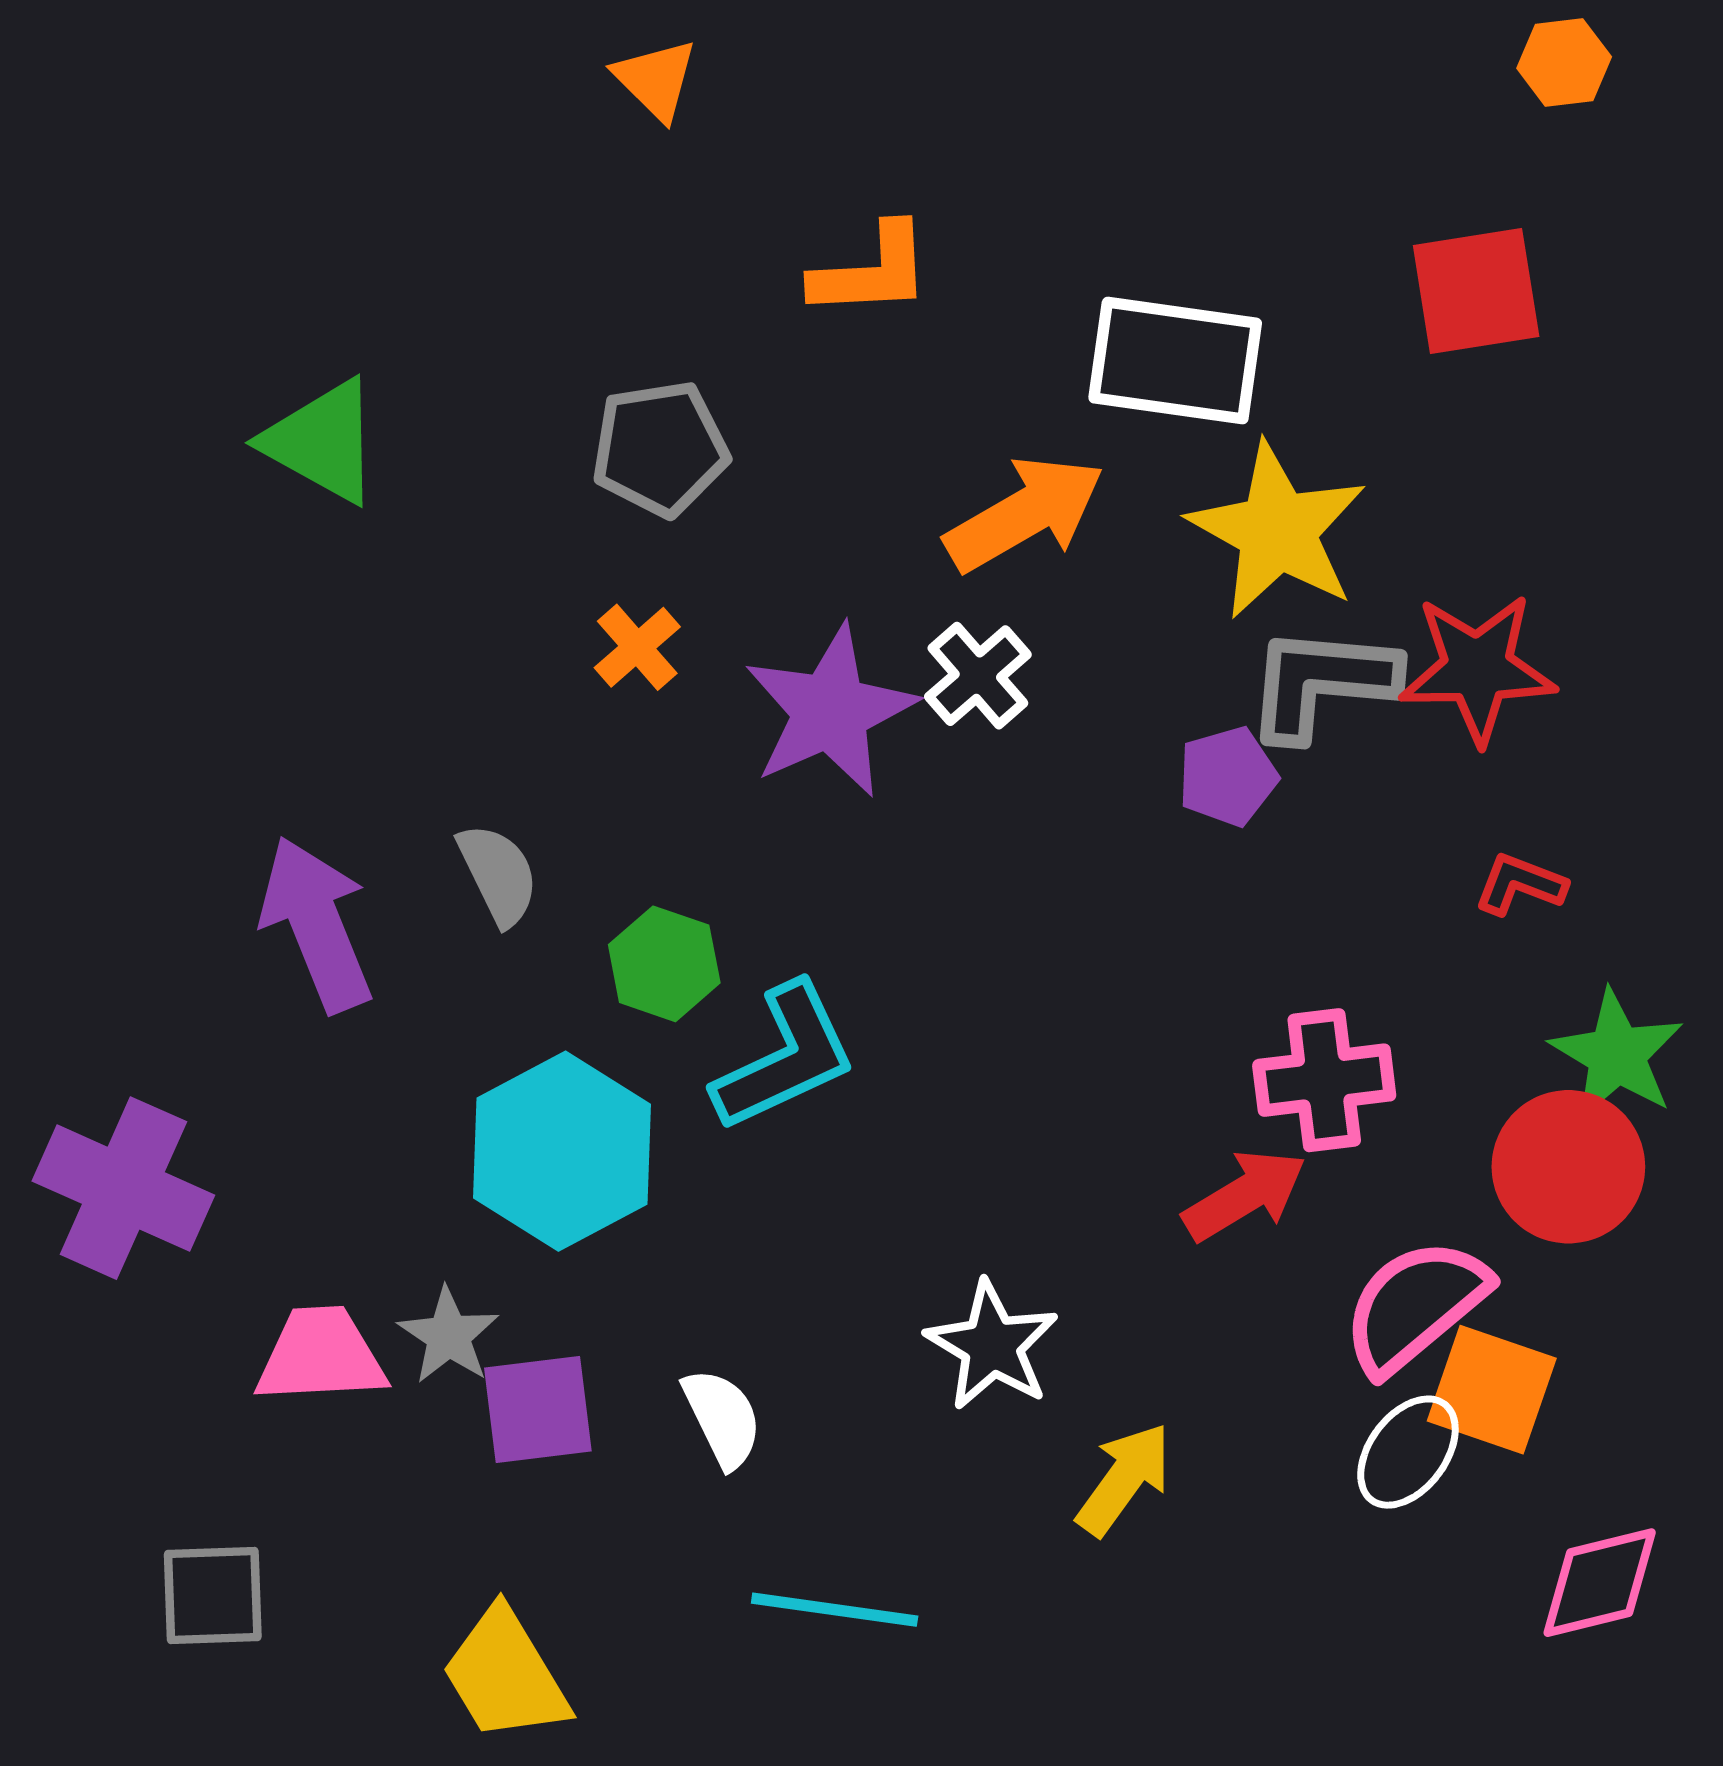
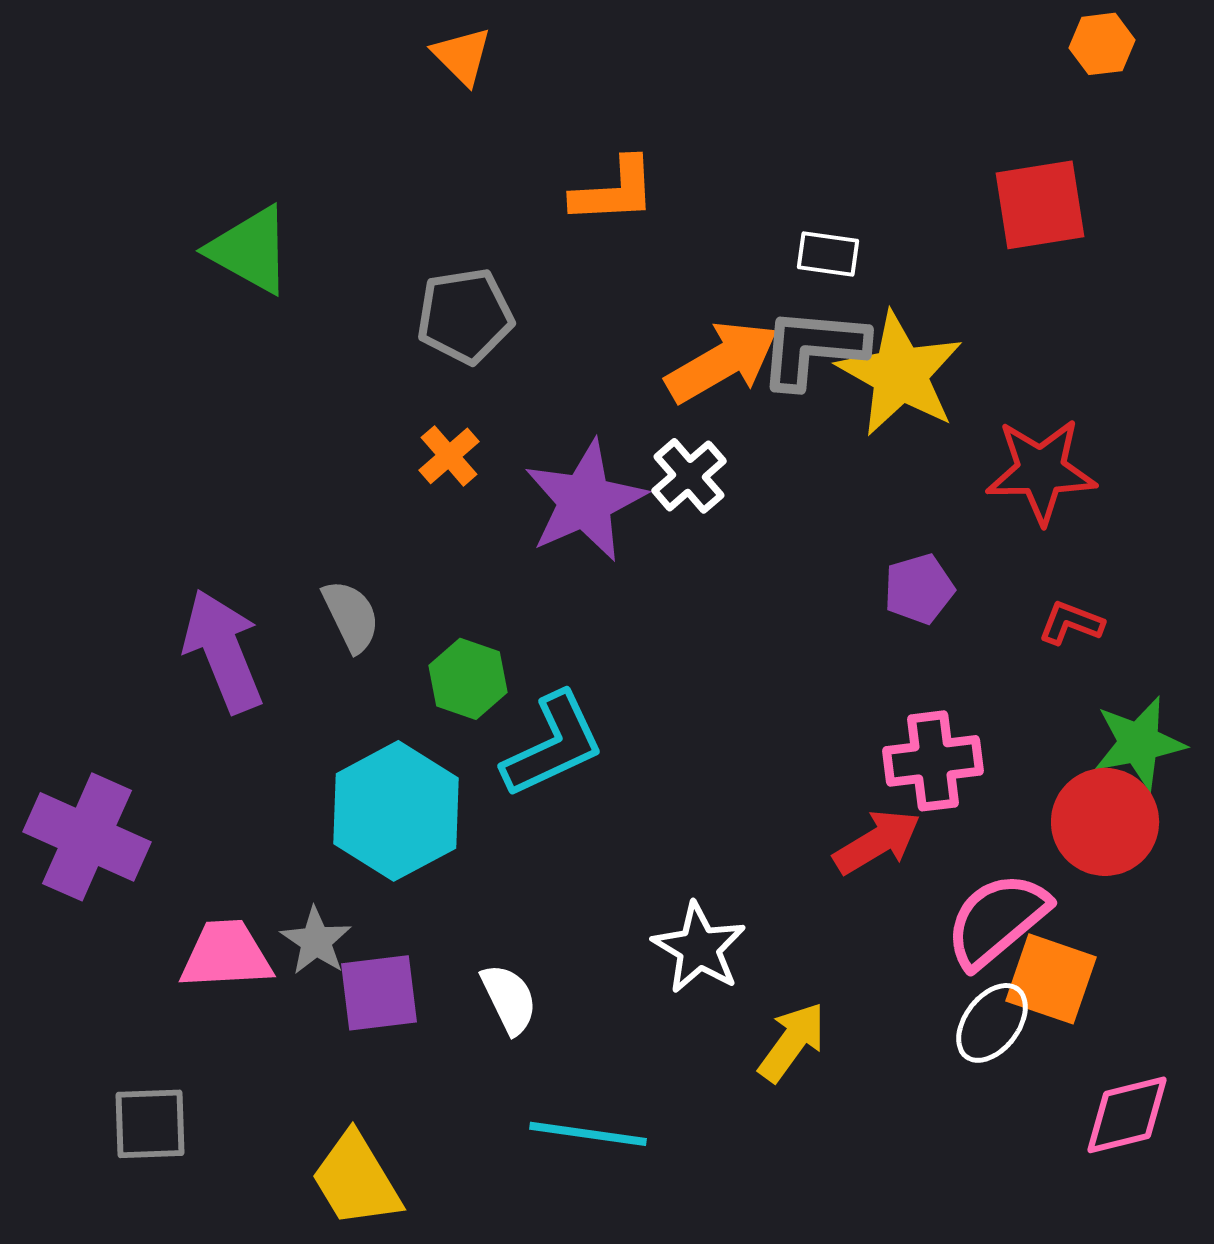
white rectangle: (1175, 361) -> (828, 254), size x0.5
green triangle: (322, 441) -> (250, 250), moved
gray L-shape: (1321, 683) -> (813, 348), moved
purple pentagon: (1228, 776) -> (919, 589), moved
green star: (1617, 1055) -> (1139, 743), turned 30

